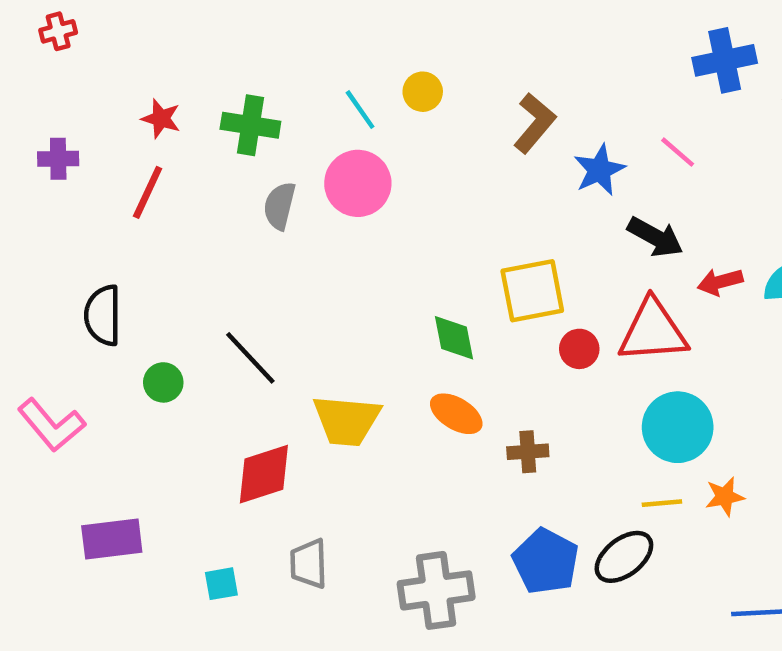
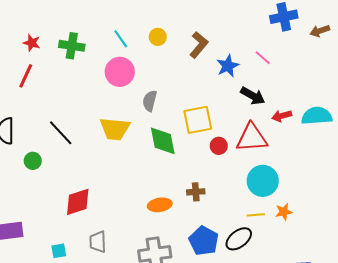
yellow circle: (423, 92) -> (158, 37), moved
gray semicircle: (280, 206) -> (150, 101), moved
green diamond: (454, 338) -> (163, 141), size x1.4
black line: (250, 358) -> (61, 133), moved
orange ellipse: (456, 414) -> (160, 205), moved, turned -40
yellow trapezoid: (347, 420) -> (115, 129), moved

